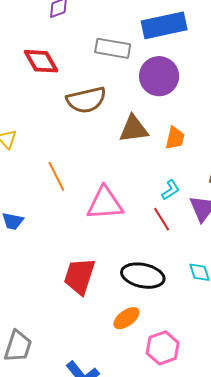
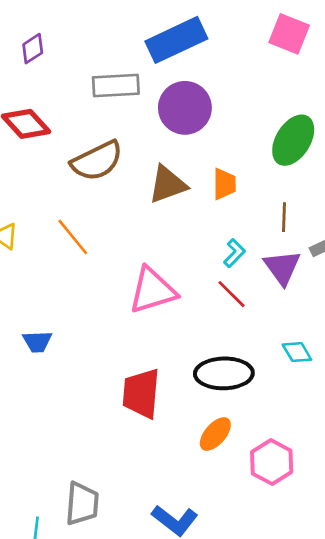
orange line: (56, 176) -> (73, 237), moved

